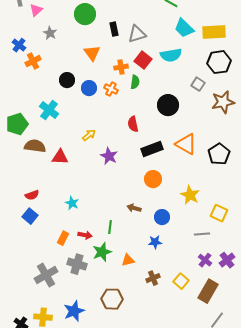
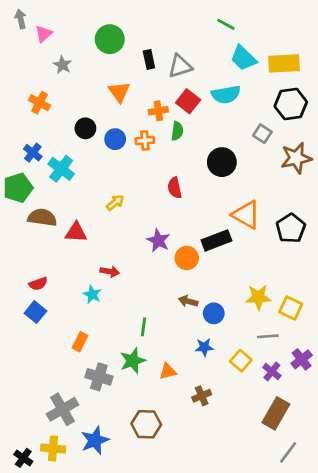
blue cross: (19, 45) -> (33, 153), moved
orange cross: (33, 61) -> (40, 103), turned -35
orange cross: (111, 89) -> (145, 140), turned -32
black rectangle: (152, 149) -> (216, 240), moved
purple star: (109, 156) -> (158, 240), moved
orange circle: (153, 179) -> (187, 258), moved
yellow star: (190, 195) -> (258, 297), moved, turned -30
brown arrow: (134, 208) -> (188, 301), moved
red arrow: (85, 235) -> (110, 272), moved
purple cross: (227, 260) -> (302, 359), moved
gray cross: (46, 275) -> (62, 409), moved
yellow square: (181, 281) -> (241, 361), moved

